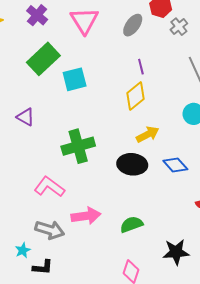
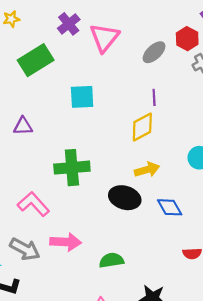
purple cross: (37, 15) -> (69, 24), moved
green rectangle: (43, 59) -> (36, 60), moved
purple triangle: (26, 117) -> (23, 126), turned -42

